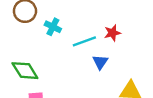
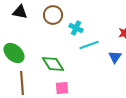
cyan line: (84, 41) -> (89, 45), moved

